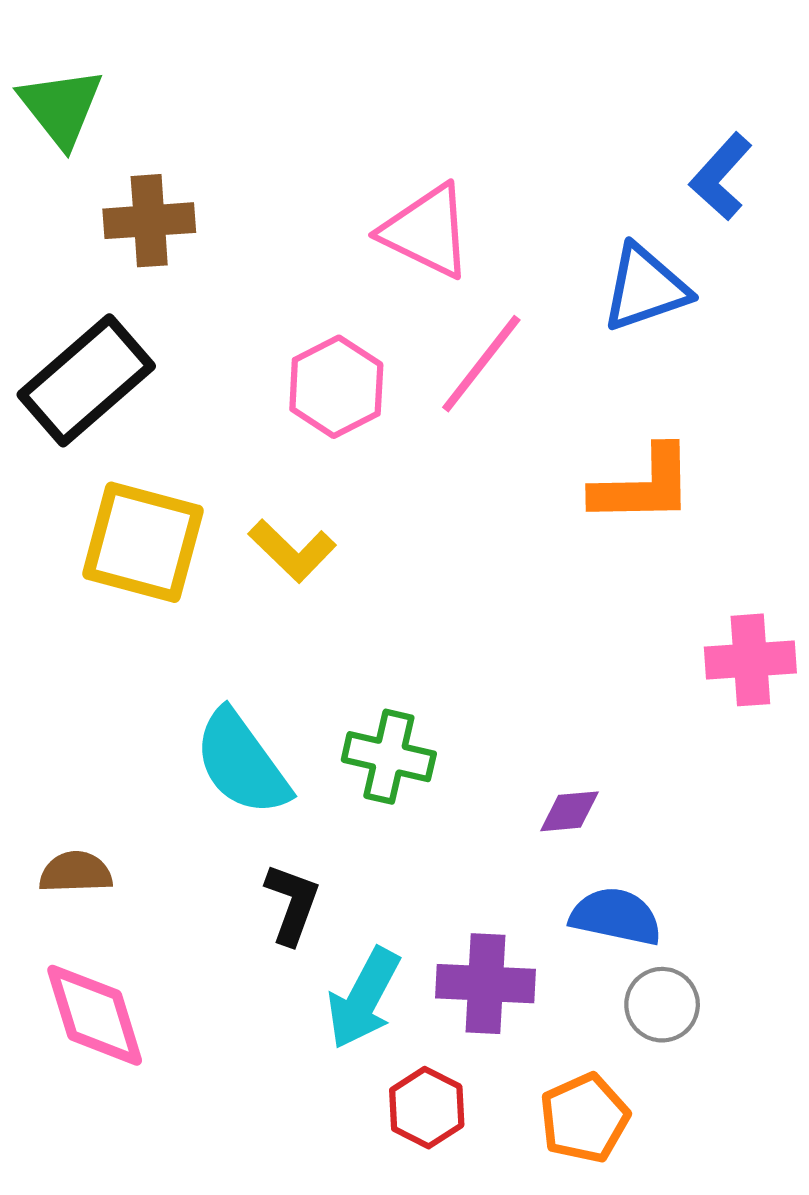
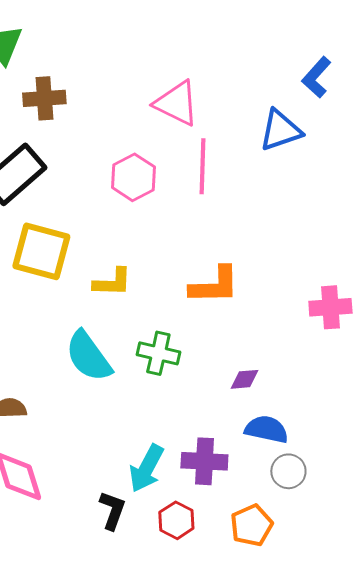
pink line: (481, 364) -> (202, 166), turned -36
orange L-shape: (643, 486) -> (214, 285), moved
yellow L-shape: (292, 551) -> (112, 282), moved, turned -42
black L-shape: (292, 904) -> (112, 510), moved

